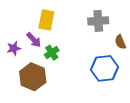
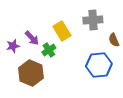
yellow rectangle: (46, 20) -> (62, 31), moved, turned -42

